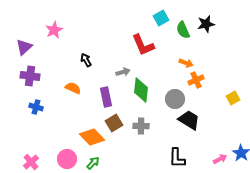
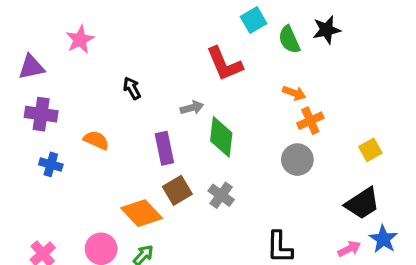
purple triangle: (24, 47) -> (31, 67), turned 30
orange semicircle: (73, 88) -> (96, 140), moved
gray circle: (175, 99) -> (297, 160), moved
black trapezoid: (189, 120) -> (362, 203), moved, turned 115
gray cross: (141, 126) -> (221, 195), turned 35

